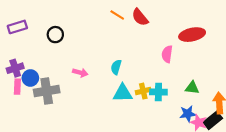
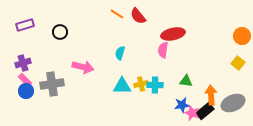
red ellipse: (192, 35) -> (173, 34), moved
cyan semicircle: (116, 67) -> (120, 53), moved
pink arrow: (80, 73) -> (83, 67), size x1.5
blue circle: (30, 78) -> (26, 91), moved
pink rectangle: (17, 87) -> (25, 80), turned -48

